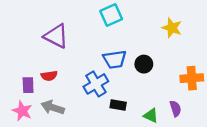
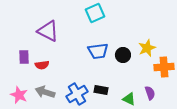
yellow star: (172, 28) -> (147, 48), moved, turned 30
blue cross: (96, 84) -> (77, 94), moved
purple rectangle: (28, 85) -> (24, 57), moved

